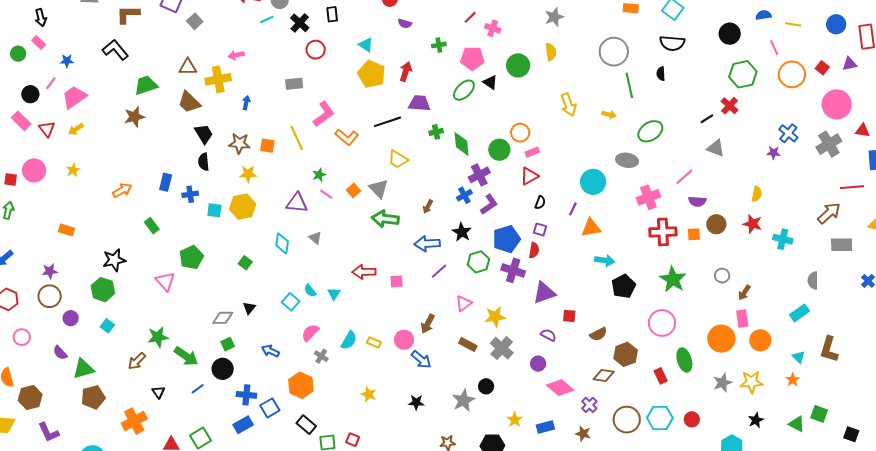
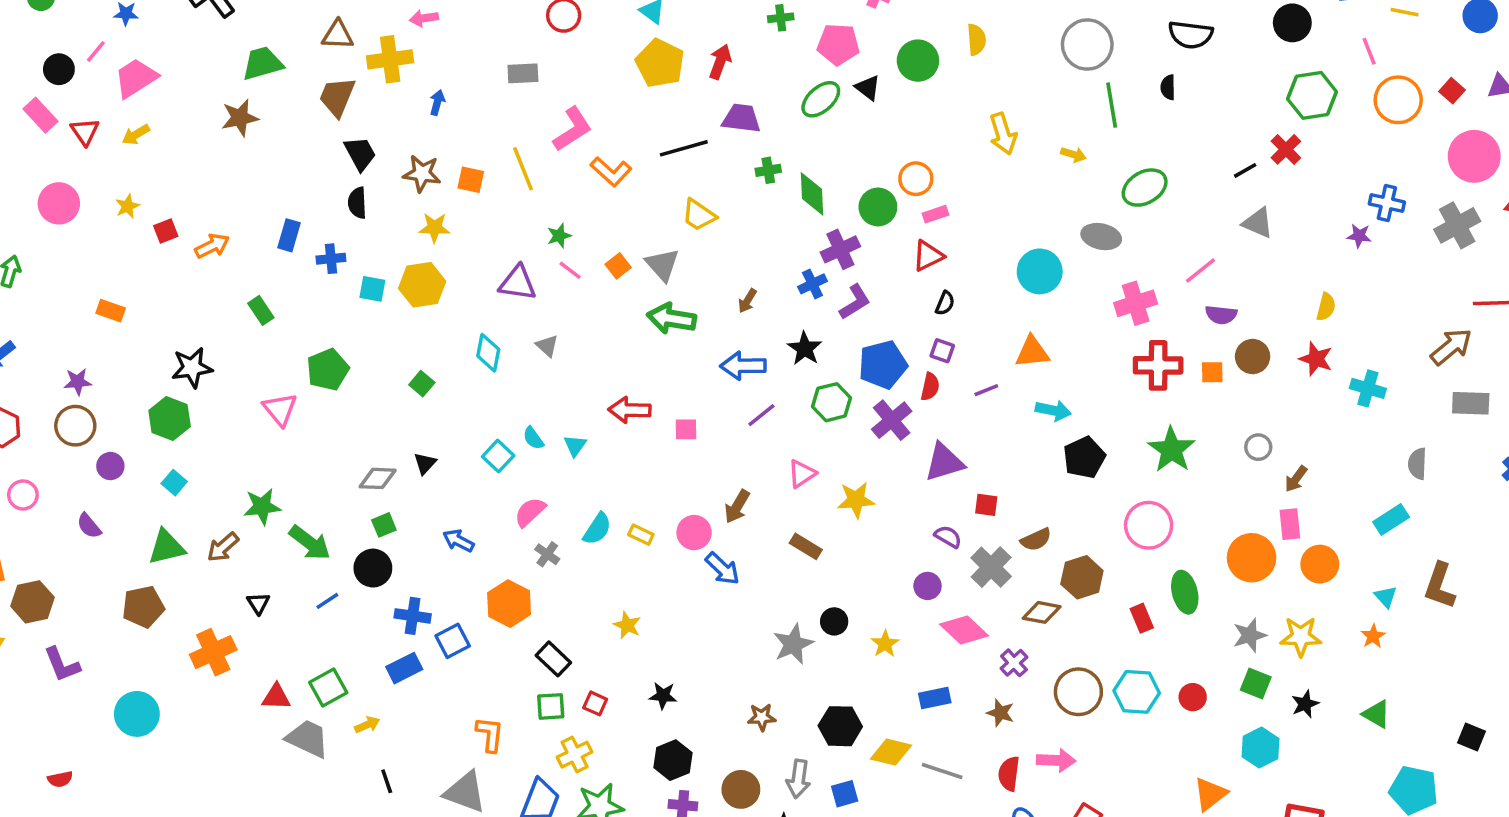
brown trapezoid: (189, 102) -> (337, 97), turned 65
blue cross: (788, 133) -> (1387, 203), turned -30
red square: (11, 179) -> (166, 231), moved, turned -32
purple line: (573, 209) -> (986, 390), moved, turned 40
purple cross: (513, 270) -> (892, 420), turned 30
gray cross: (502, 348) -> (991, 567), moved
green triangle: (83, 369) -> (166, 547), moved
black star: (416, 402) -> (663, 696), moved
green square: (819, 414) -> (1256, 684), moved
yellow star: (515, 420) -> (885, 644), moved
black rectangle: (306, 425) -> (553, 659), moved

